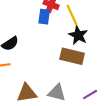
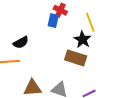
yellow line: (72, 15) -> (90, 22), moved

